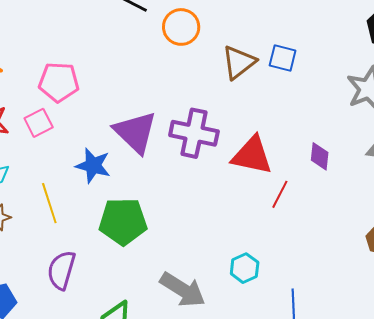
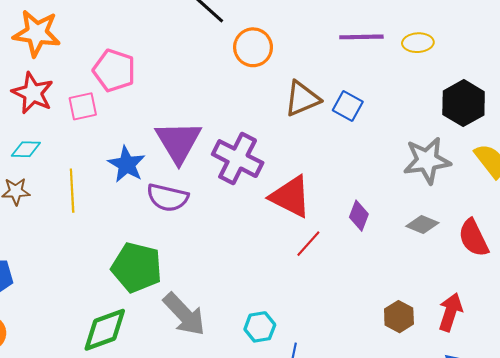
green pentagon: (123, 221) -> (137, 267), moved
cyan hexagon: (245, 268) -> (260, 327), moved
purple semicircle: (61, 270) -> (168, 198), moved, turned -108

